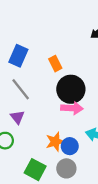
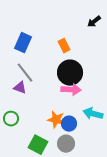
orange rectangle: (55, 64) -> (64, 46), moved
purple triangle: (17, 117) -> (20, 88), moved, turned -32
orange star: (55, 142) -> (56, 120), turned 30

